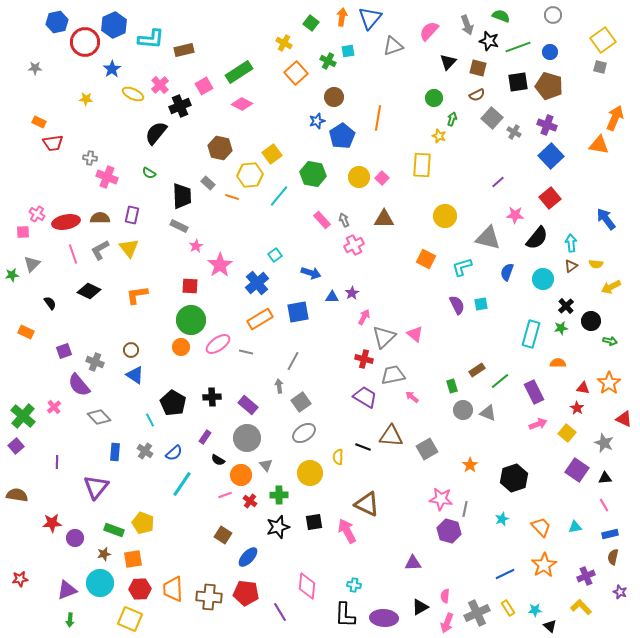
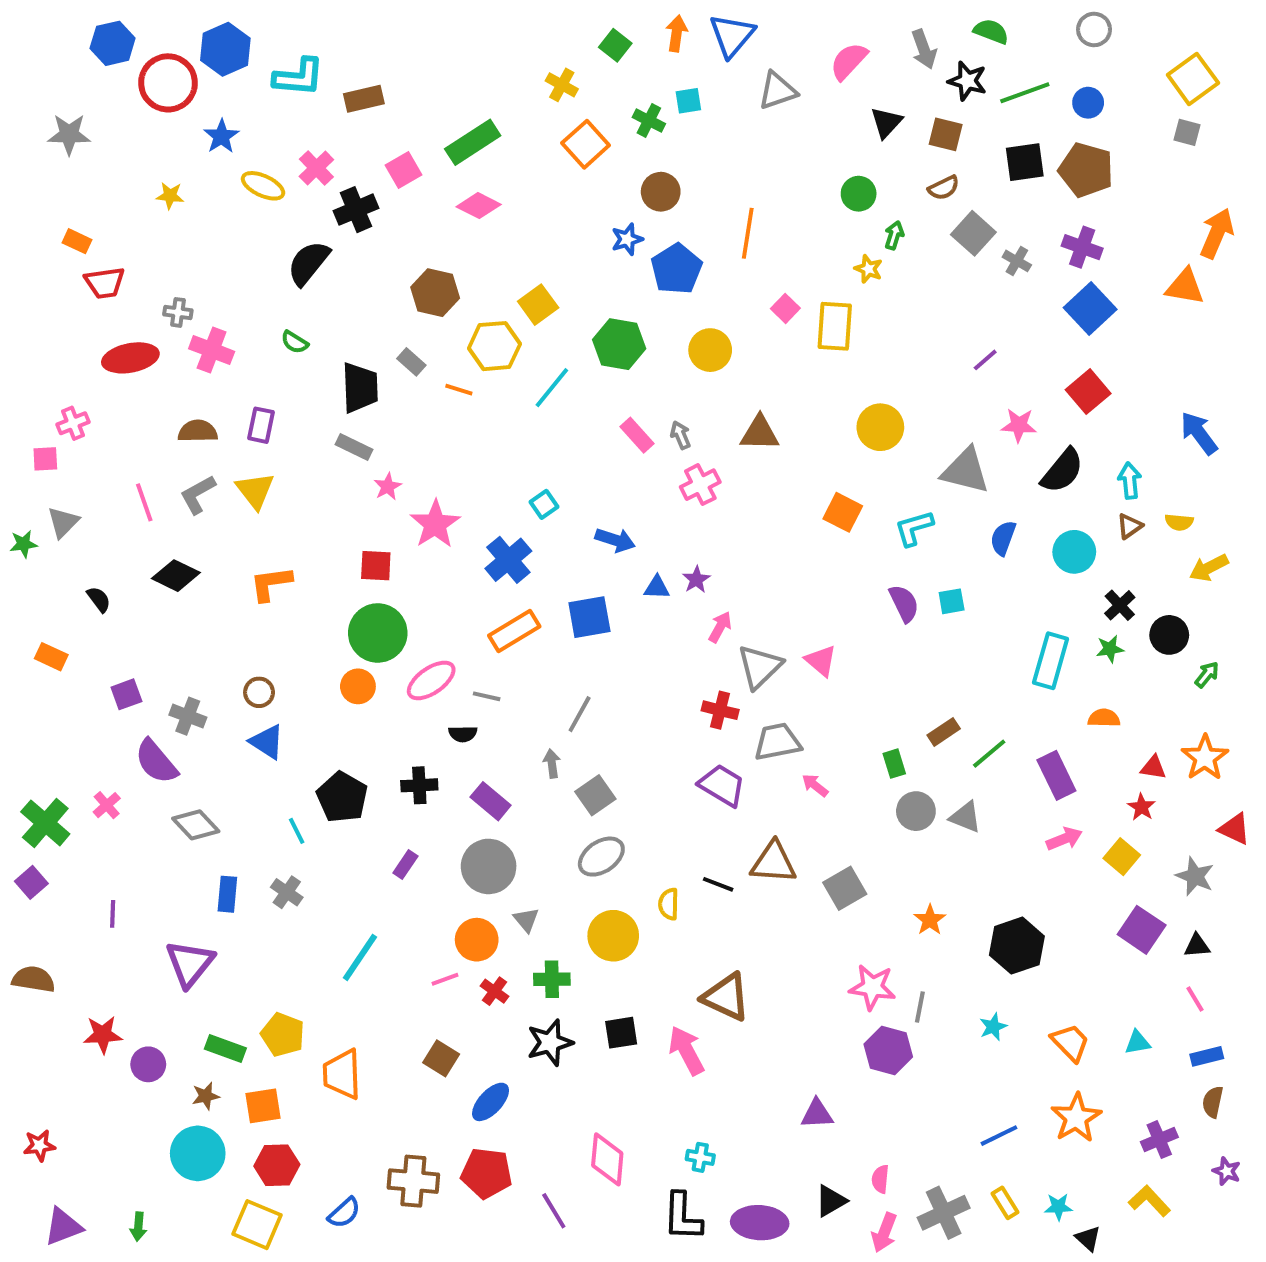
gray star: (35, 68) -> (69, 134), size x1.5
pink square: (382, 178) -> (785, 308), moved
pink cross: (37, 214) -> (73, 423), turned 35
red ellipse: (66, 222) -> (130, 358), moved
green arrow: (610, 341) -> (1207, 675), turned -64
blue semicircle: (174, 453) -> (344, 1213), moved
black semicircle: (218, 460) -> (463, 734), moved, turned -32
orange trapezoid: (173, 589) -> (342, 1074), moved
purple triangle: (67, 590) -> (63, 1227), moved

